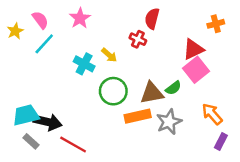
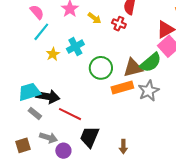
yellow star: (15, 31) -> (53, 54), moved
yellow arrow: (109, 55) -> (95, 18), moved
cyan cross: (84, 64) -> (75, 47), turned 36
green semicircle: (173, 88) -> (151, 62), size x1.6

